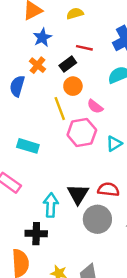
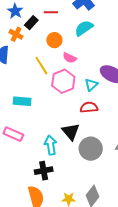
black rectangle: (68, 64) -> (31, 23), moved
orange circle: (73, 86) -> (54, 40), moved
red semicircle: (108, 189) -> (89, 107), moved

